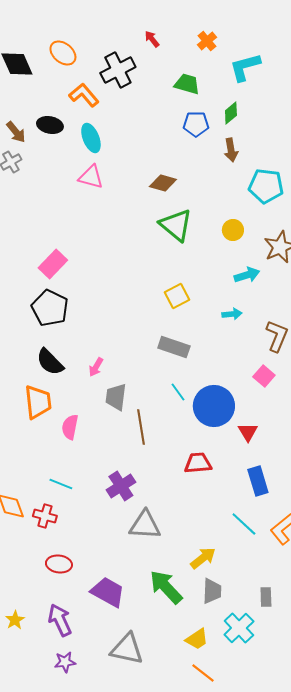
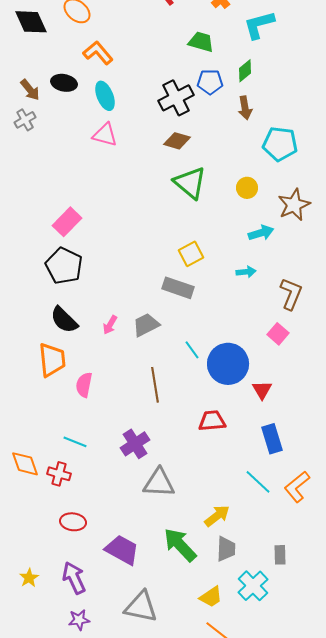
black cross: (118, 70) -> (176, 98), moved
gray rectangle: (174, 347) -> (178, 288), moved
gray trapezoid: (116, 397) -> (146, 325), moved, turned 56

